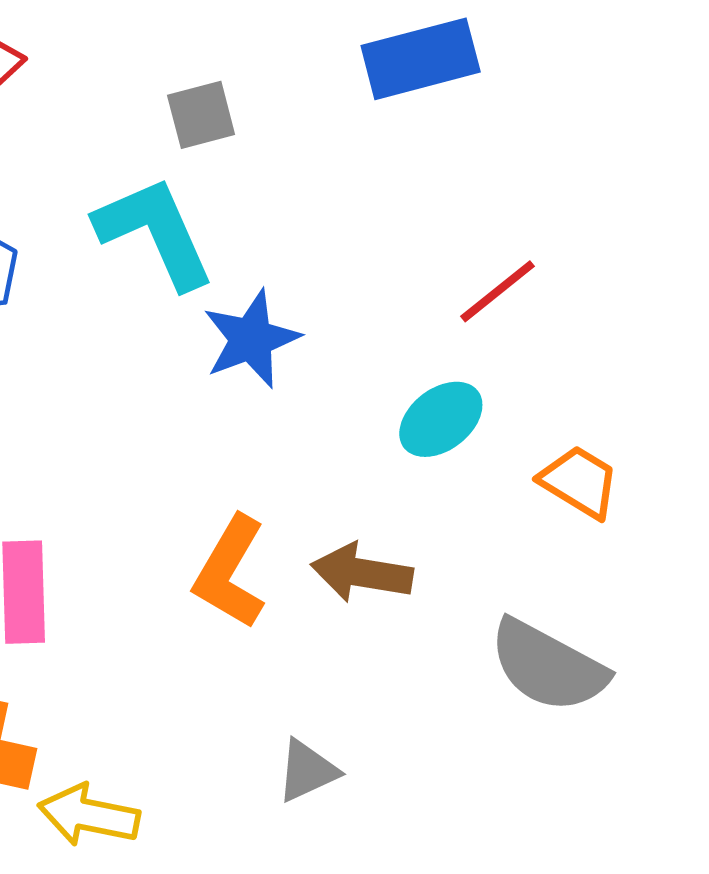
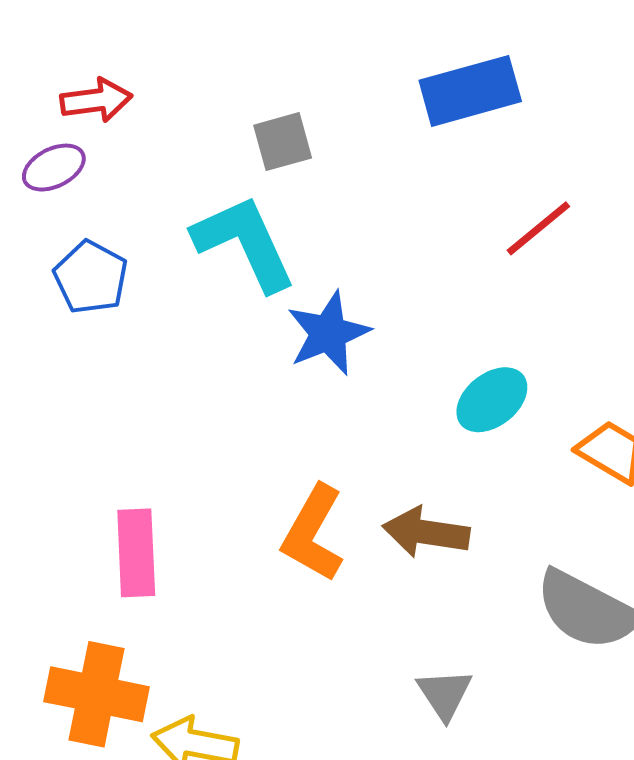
red line: (497, 291) -> (538, 228), moved
gray triangle: (307, 771) -> (444, 694), moved, turned -38

